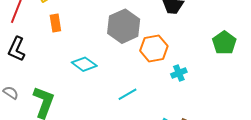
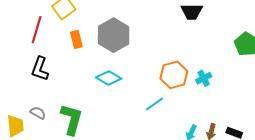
gray hexagon: (124, 26) -> (114, 35), moved
orange hexagon: (154, 48) -> (174, 75), moved

